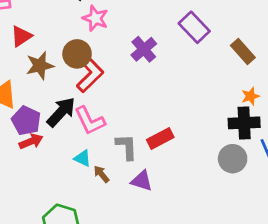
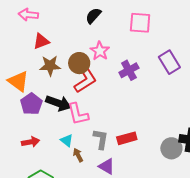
pink star: (95, 18) -> (100, 51), moved
black arrow: (61, 112) -> (58, 103), turned 55
red arrow: (31, 141) -> (31, 142), moved
gray circle: (233, 159) -> (171, 148), moved

